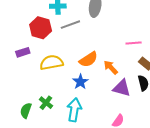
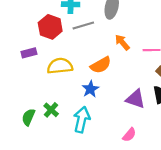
orange arrow: (111, 67) -> (122, 42), moved

